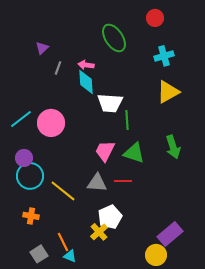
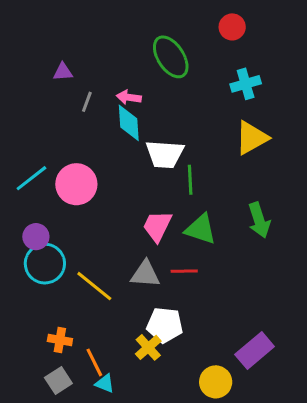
purple triangle: (42, 48) -> (63, 72), turned 40
orange cross: (31, 216) -> (60, 340), moved
white pentagon: (110, 217) -> (165, 325), turned 30
yellow circle: (156, 255) -> (216, 382), moved

